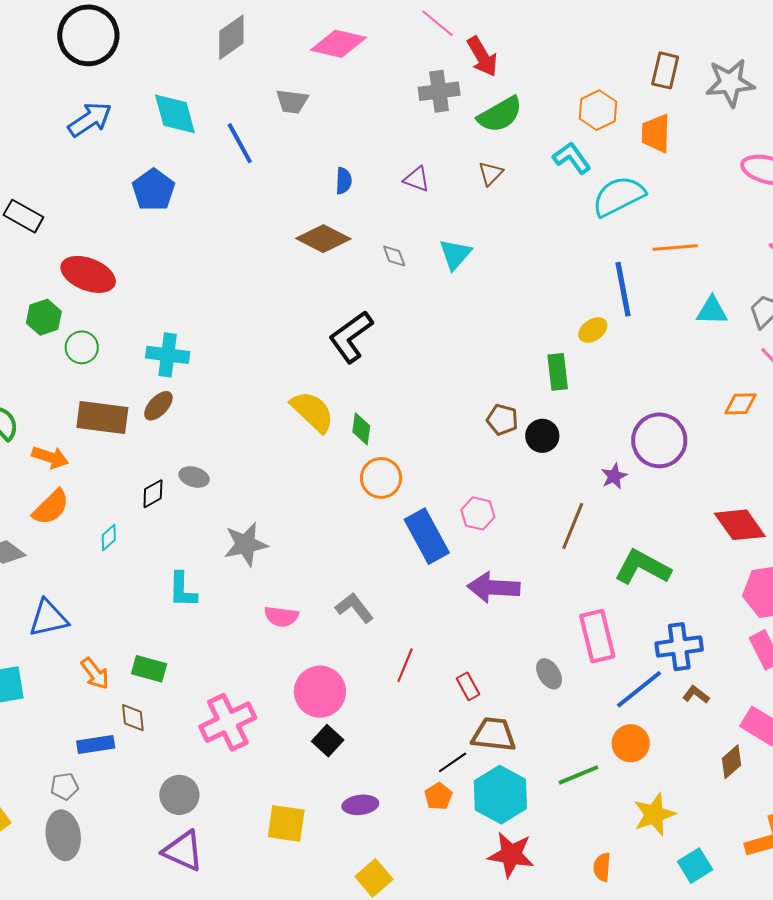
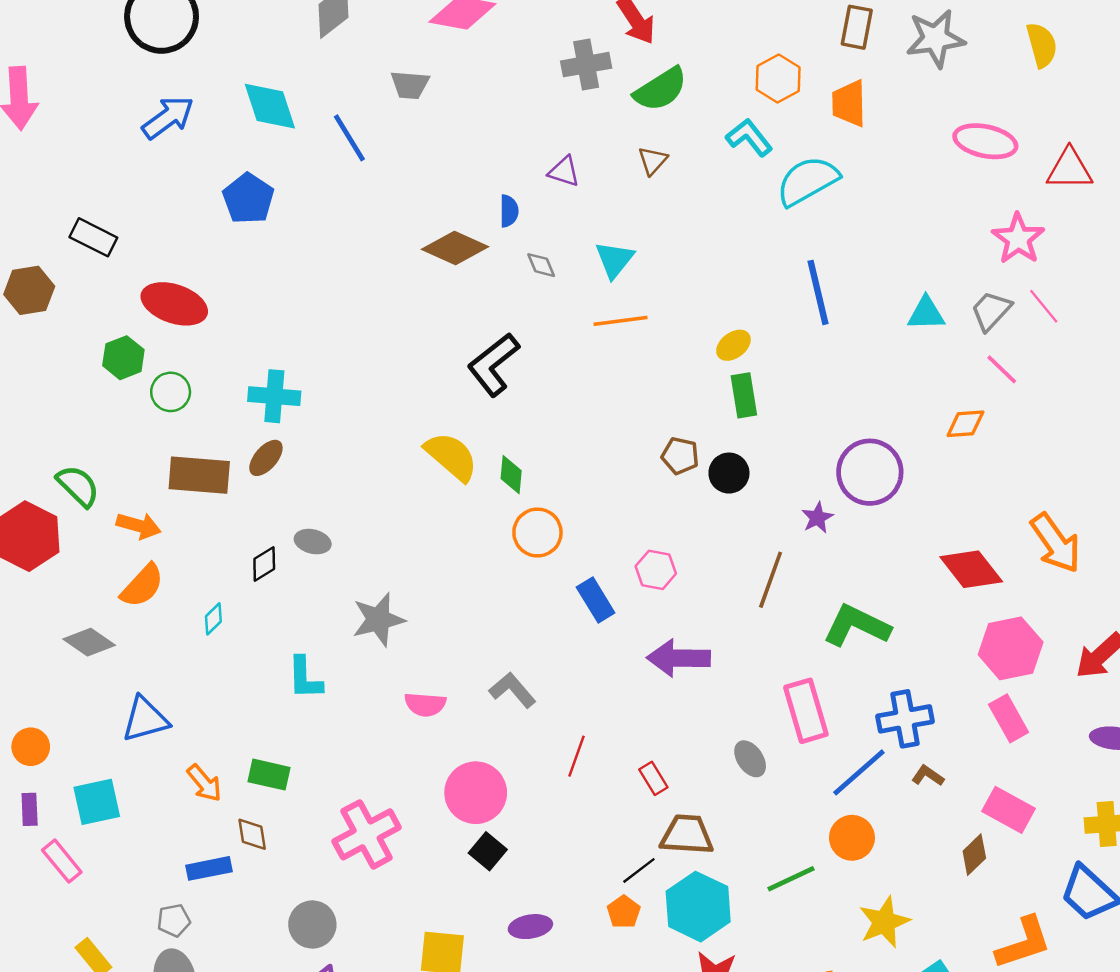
blue semicircle: (344, 181) -> (509, 211), moved
orange line: (675, 247) -> (620, 321), moved
yellow ellipse: (593, 330) -> (733, 345), moved
blue rectangle: (427, 536) -> (596, 600), size x0.7

